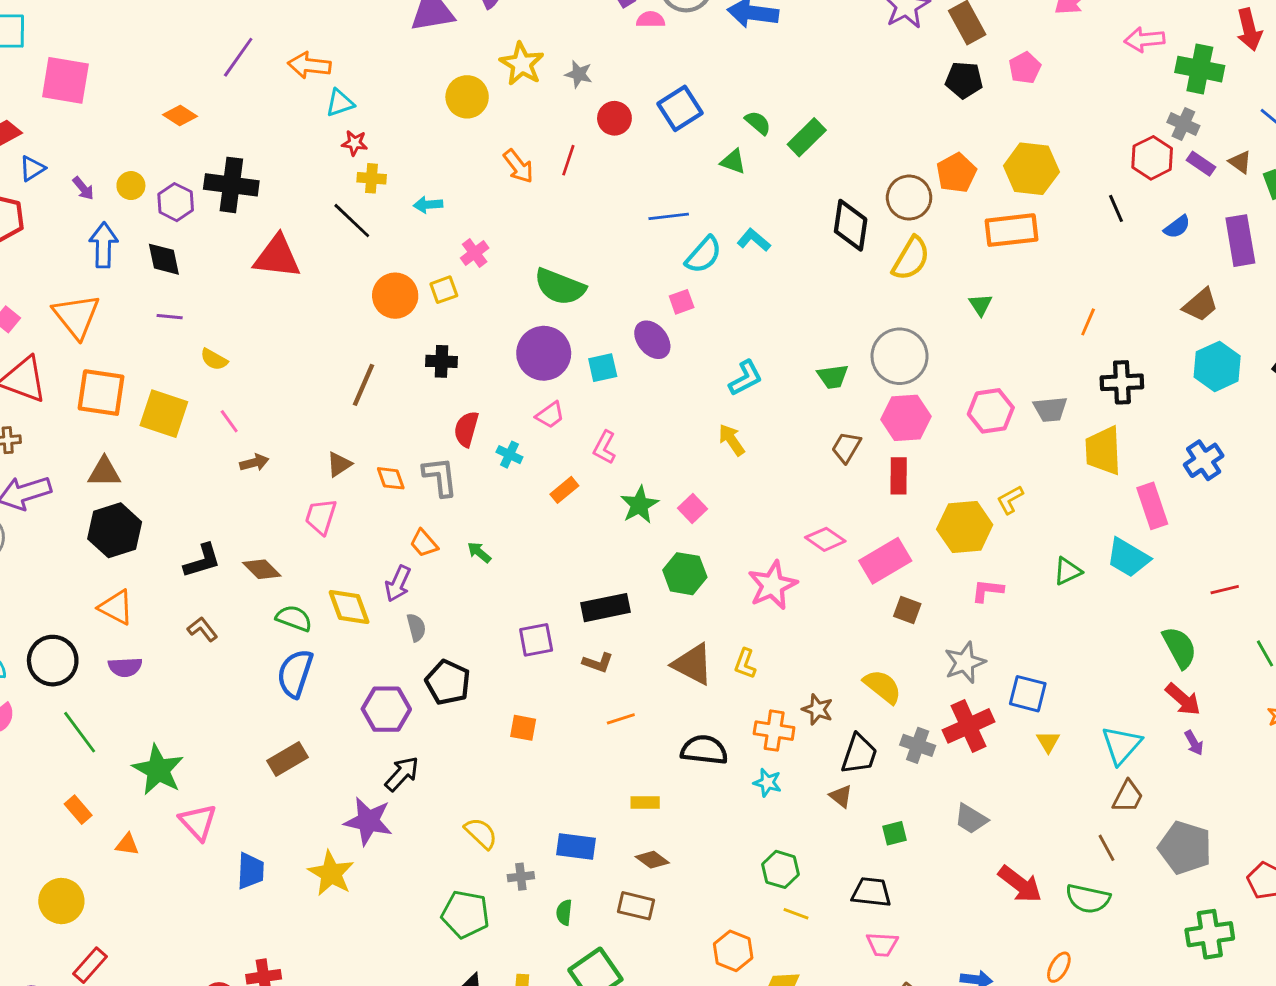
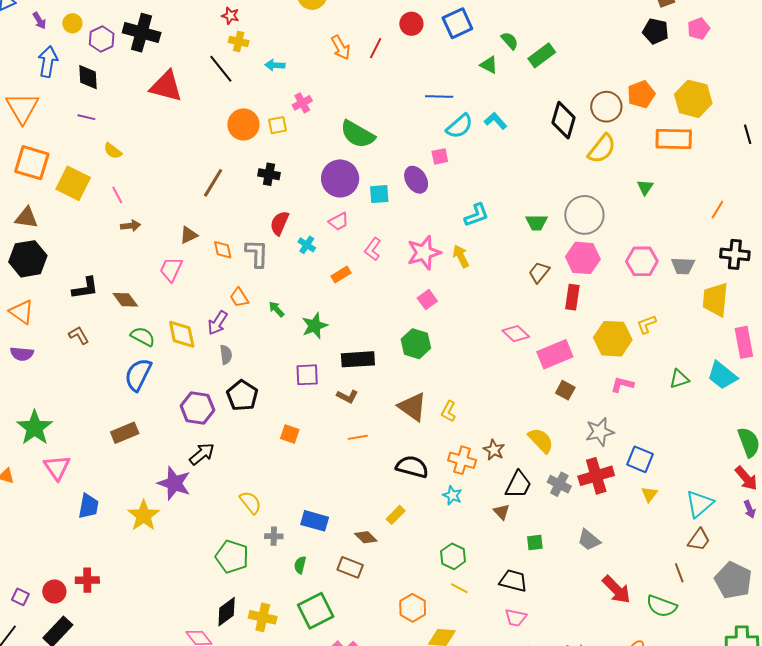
green star: (639, 505) -> (315, 326), moved
pink star: (772, 585) -> (424, 253), moved
yellow rectangle: (645, 803) -> (396, 515), moved, turned -54

